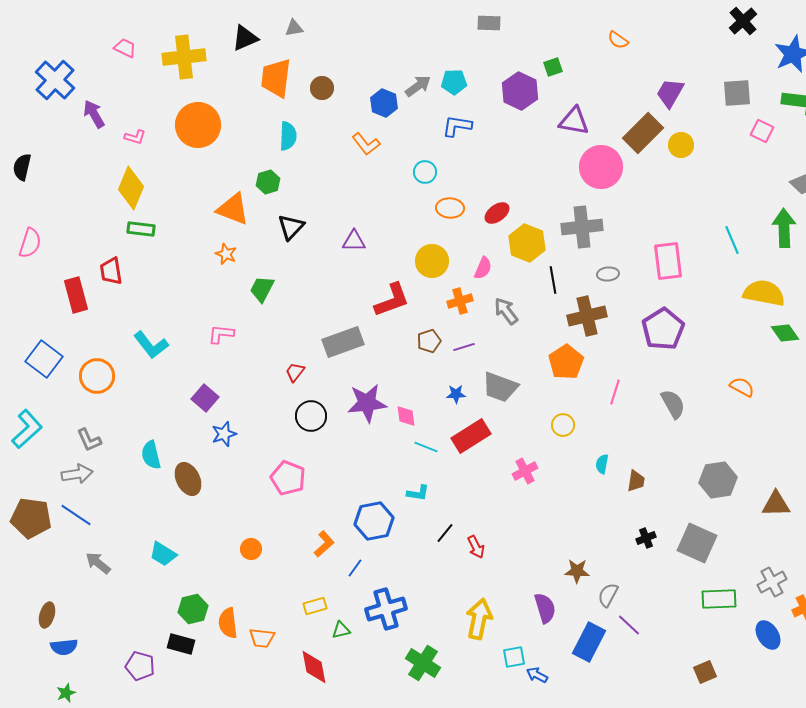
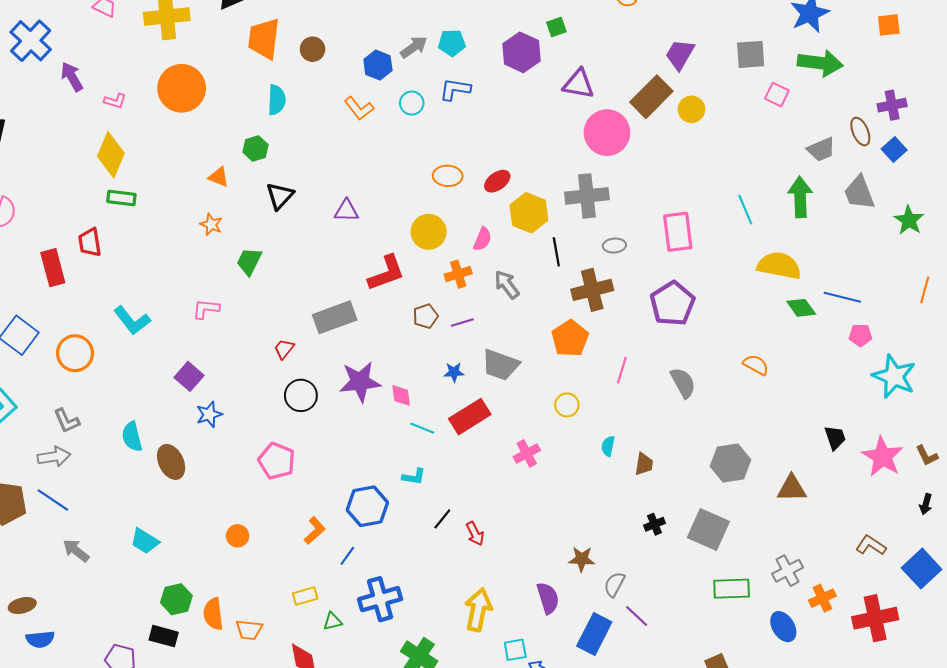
cyan circle: (425, 172) -> (412, 103), moved
orange triangle: (233, 209) -> (219, 177), size x0.6
brown ellipse: (47, 615) -> (22, 605), turned 60

